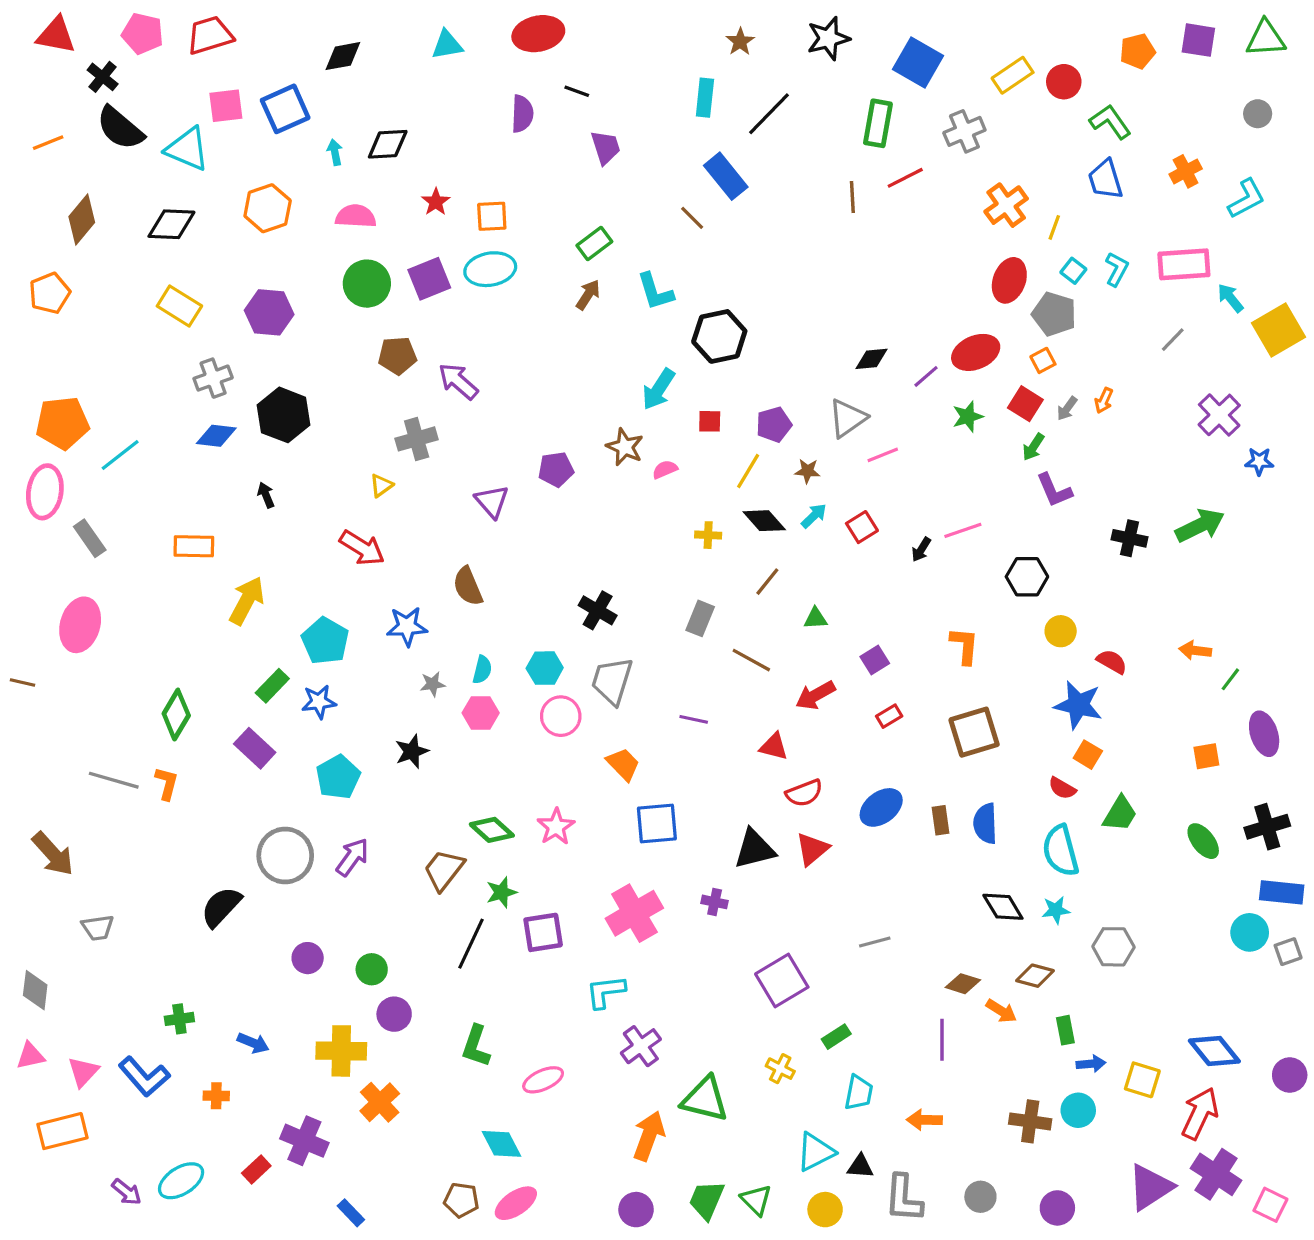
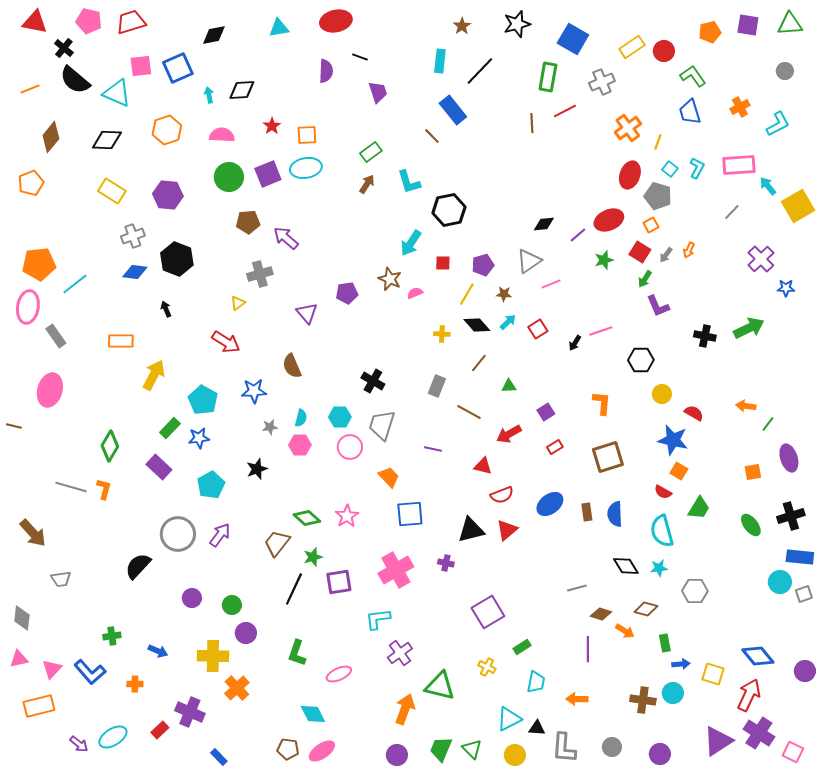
gray line: (875, 942) -> (577, 588), moved

